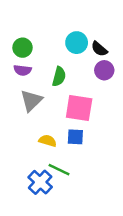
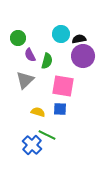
black semicircle: (99, 49) -> (79, 39), turned 128
purple semicircle: (23, 70) -> (30, 55), moved, turned 56
purple circle: (104, 70) -> (83, 56), size x1.5

